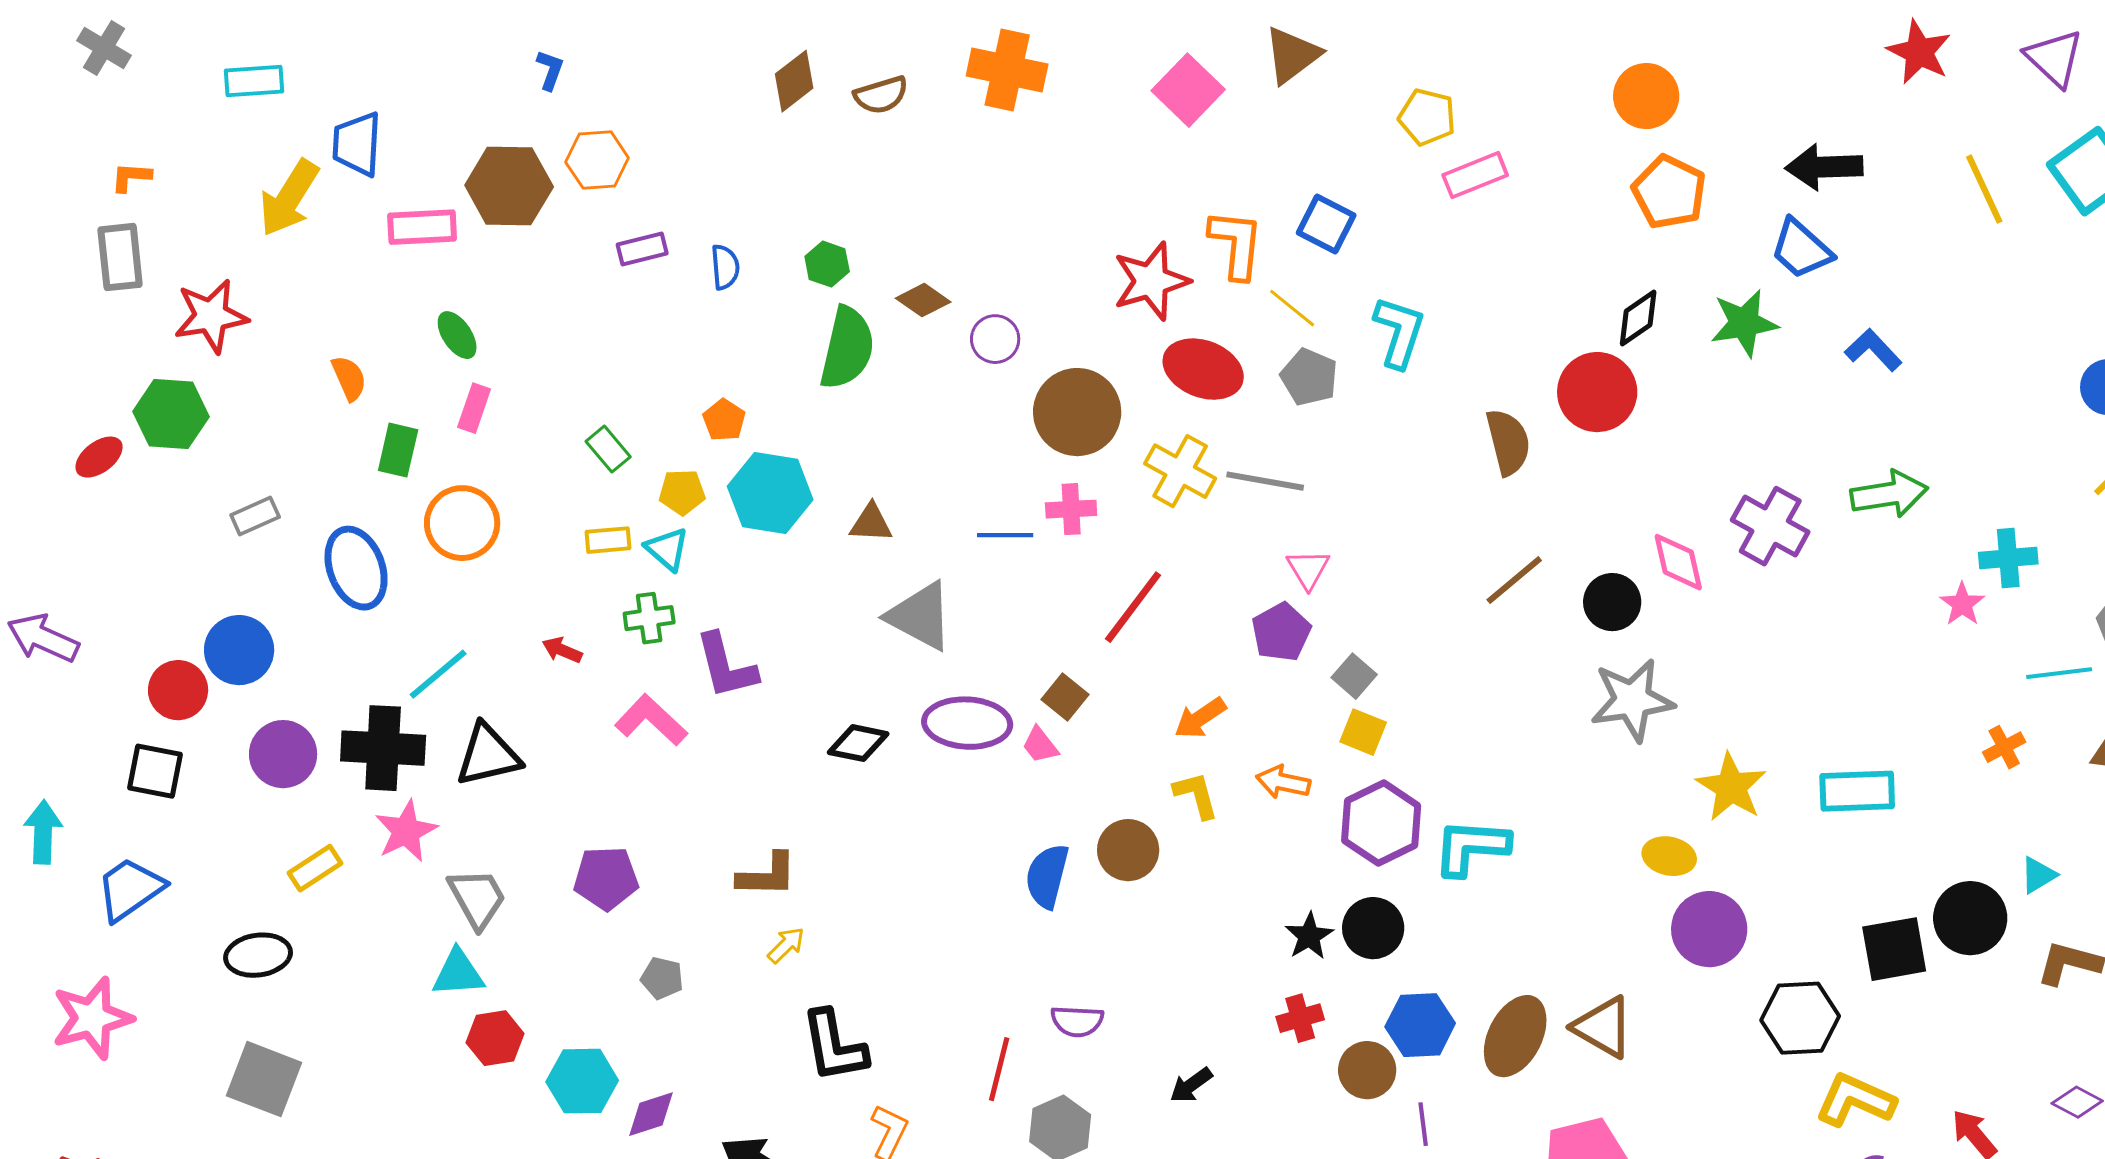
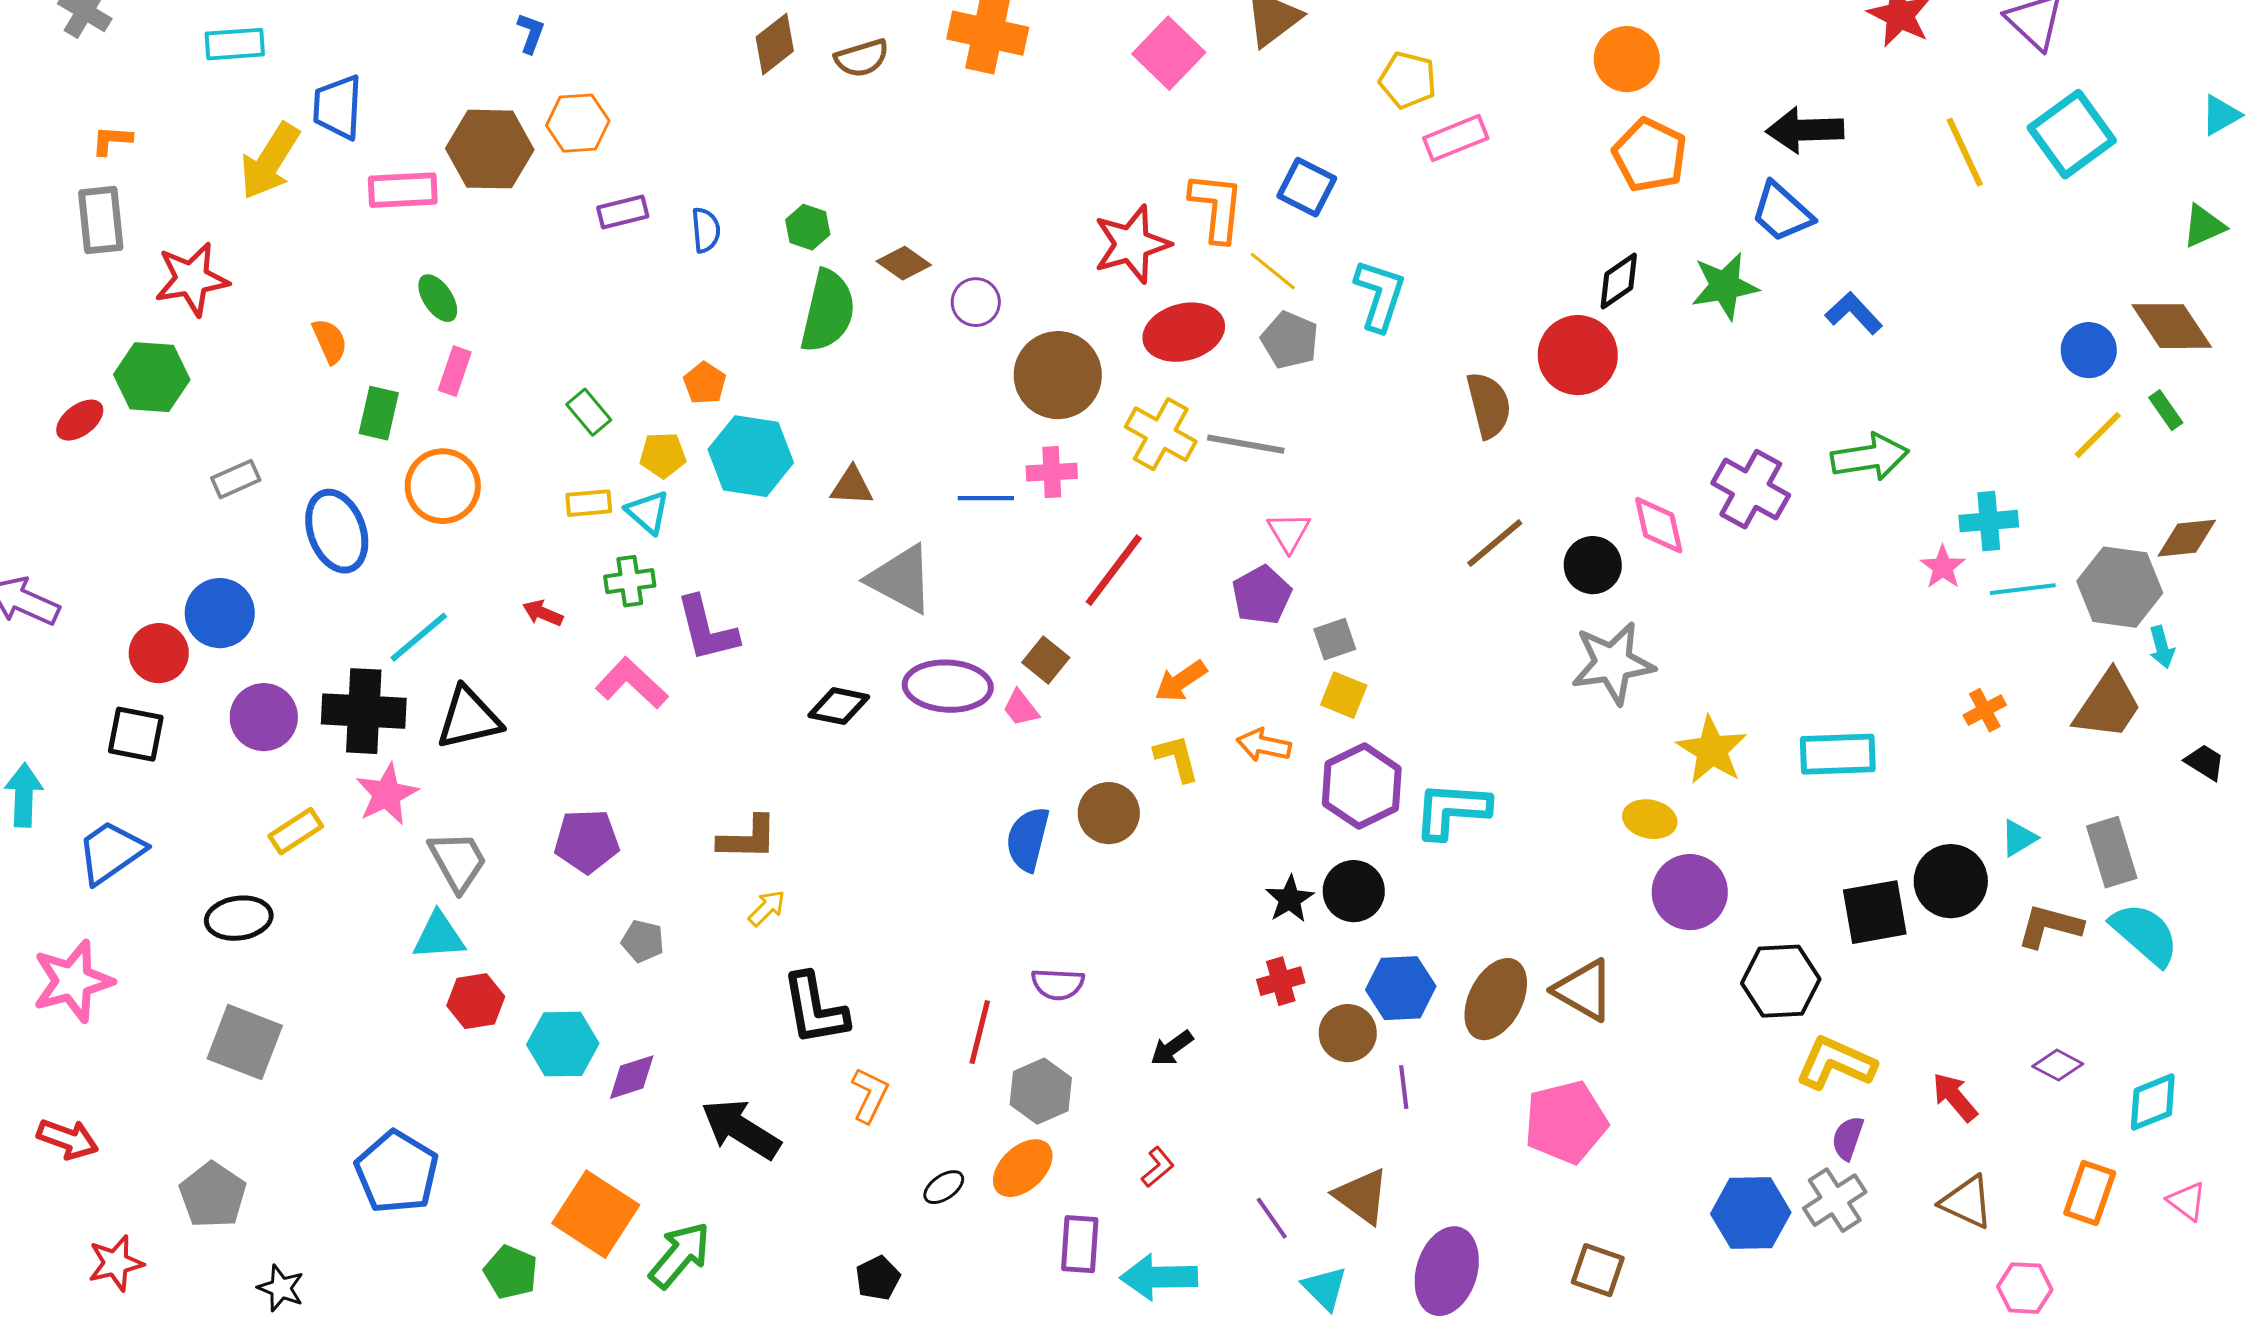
red ellipse: (1203, 369) -> (1184, 332), turned -36
cyan line: (2059, 673) -> (2023, 589), moved
gray square: (1354, 676) -> (1335, 639), turned 30

